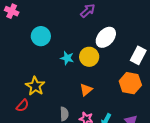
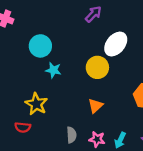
cyan star: (67, 58) -> (53, 70), moved
red semicircle: (23, 106) -> (23, 127), turned 56

